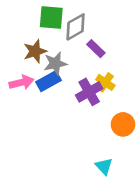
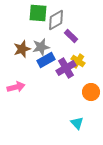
brown star: (35, 51) -> (22, 49), moved
blue rectangle: (49, 81) -> (46, 60), moved
pink arrow: (21, 82) -> (16, 87), moved

